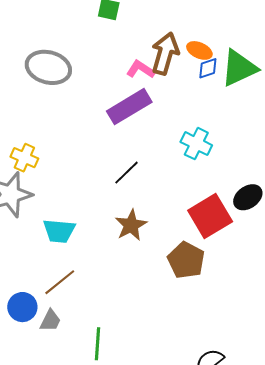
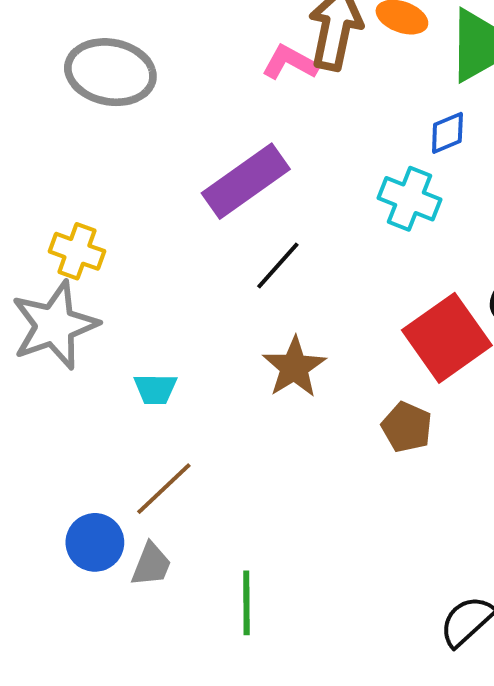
blue diamond: (208, 68) -> (447, 133), moved
purple rectangle: (129, 107) -> (246, 181), moved
cyan trapezoid: (59, 231) -> (155, 389), size x0.7
brown pentagon: (186, 260) -> (407, 427), size x0.7

